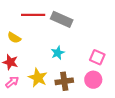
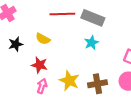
cyan star: (58, 53) -> (91, 43), moved
pink arrow: (12, 82) -> (42, 86), turned -32

